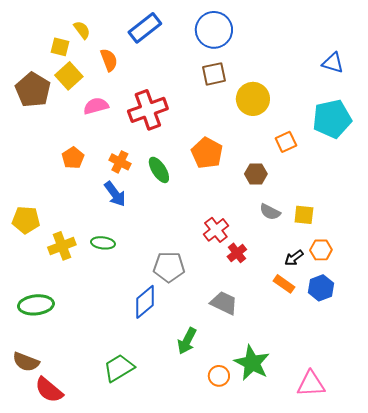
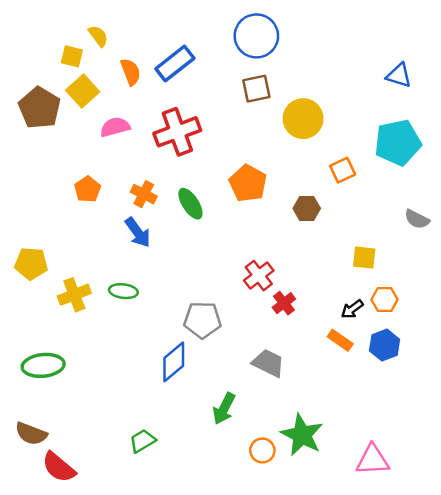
blue rectangle: (145, 28) -> (175, 63), moved
gray semicircle: (270, 212) -> (417, 219), moved
green trapezoid: (119, 368) -> (143, 441), size x0.7

